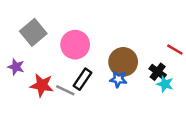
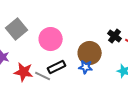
black cross: (158, 72) -> (115, 36), moved
black rectangle: (83, 79) -> (57, 67), turned 30

